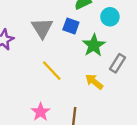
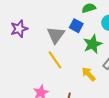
gray triangle: (42, 28) -> (56, 35), moved

